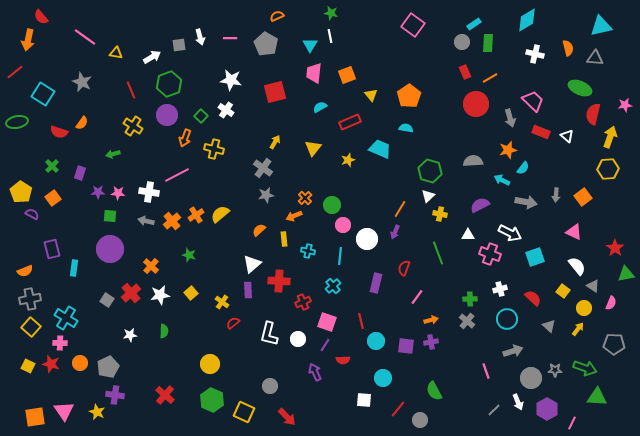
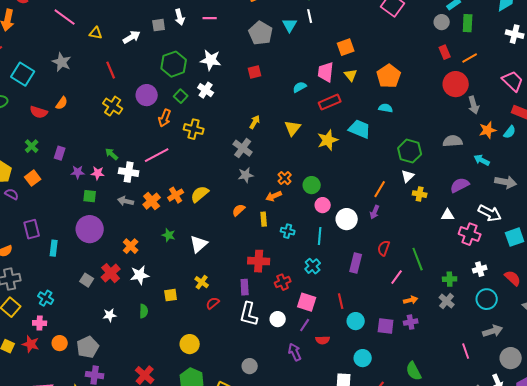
gray pentagon: (266, 44) -> (261, 33), moved
pink trapezoid: (314, 73) -> (326, 72), moved
orange square: (347, 75) -> (346, 47), moved
green hexagon: (169, 84) -> (174, 64), moved
red square: (275, 92) -> (255, 72), size x0.6
gray arrow: (510, 118) -> (474, 105), moved
green arrow: (113, 154) -> (112, 154), moved, turned 56
yellow star: (348, 160) -> (328, 140), size x1.5
cyan semicircle: (523, 168) -> (510, 132), moved
green line: (438, 253) -> (418, 259), moved
white triangle: (252, 264) -> (199, 244), moved
purple rectangle: (248, 290) -> (245, 287), moved
yellow square: (191, 293) -> (171, 295), moved, turned 32
cyan cross: (66, 318) -> (46, 298), size x0.7

